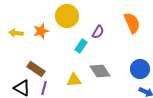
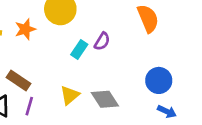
purple semicircle: (98, 32) -> (102, 41), moved
gray diamond: (100, 71) -> (105, 99), moved
yellow triangle: (74, 80) -> (70, 95), turned -35

